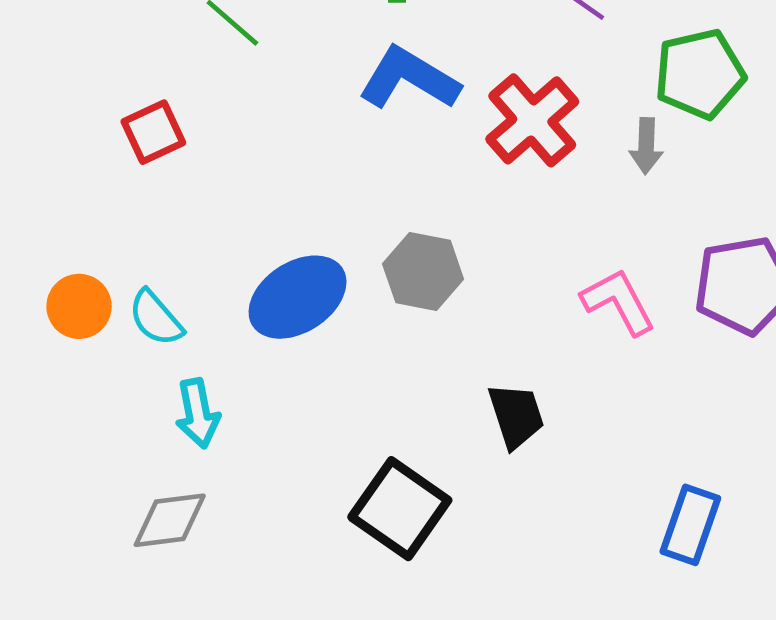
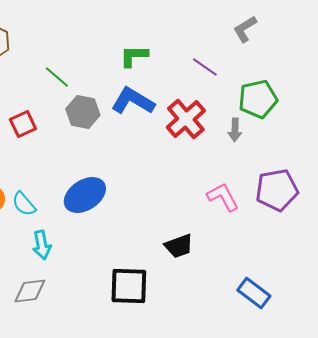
gray hexagon: (423, 272) -> (83, 112), moved
black trapezoid: (516, 416) -> (179, 246), turned 88
black square: (400, 509) -> (129, 286), turned -33
blue rectangle: (690, 525) -> (254, 293), turned -72

